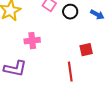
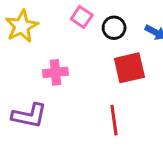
red square: (86, 50) -> (129, 68), moved, size x1.5

